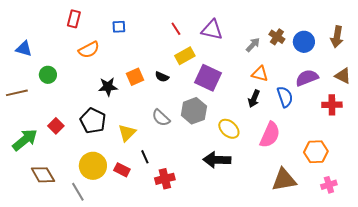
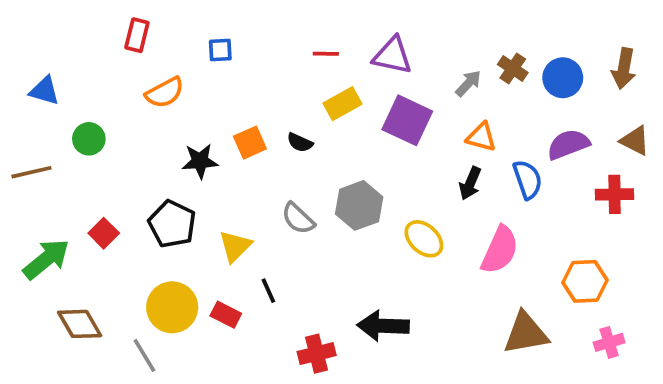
red line: (176, 29) -> (326, 54), turned -56
purple square: (208, 78) -> (407, 120), moved
black arrow: (217, 160) -> (383, 326), moved
red cross: (165, 179) -> (317, 354), moved

